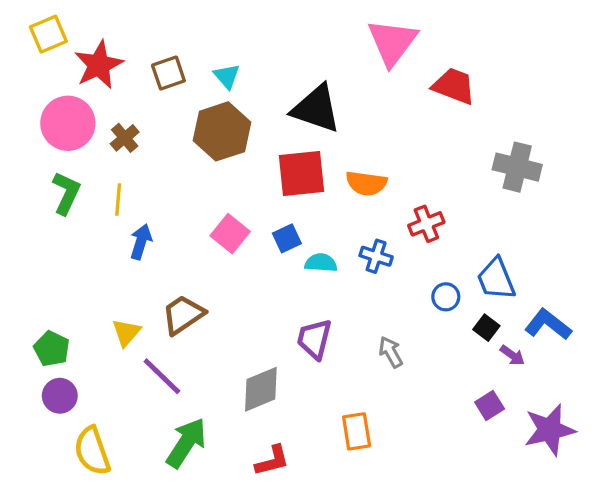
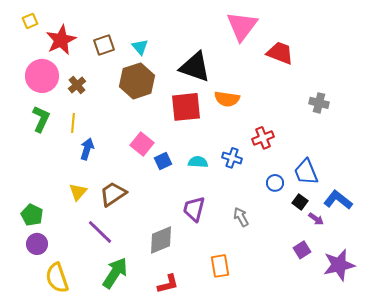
yellow square: (48, 34) -> (30, 21), size x0.7
gray cross: (517, 167) -> (319, 103), size x0.7
orange semicircle: (366, 183) -> (227, 99), moved
blue square: (287, 238) -> (163, 161), moved
yellow triangle: (126, 333) -> (78, 192), moved

